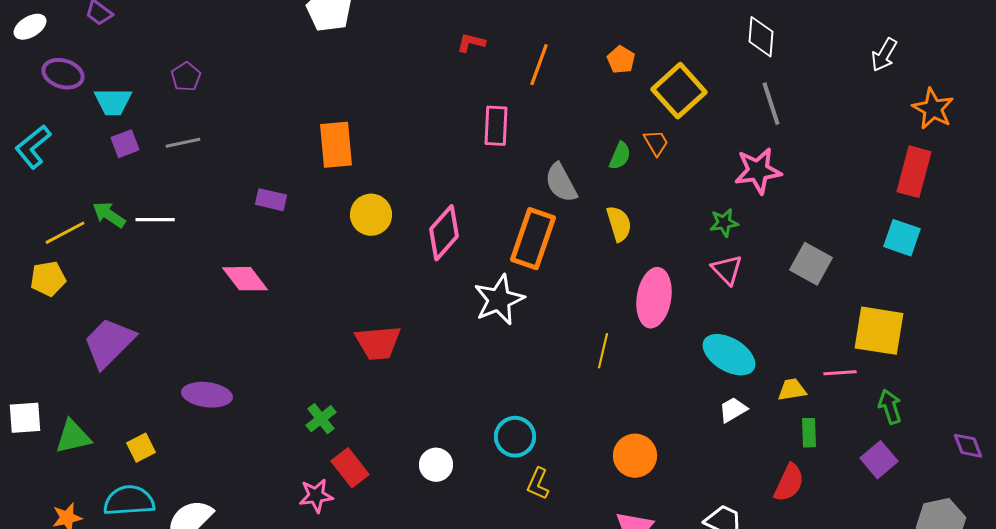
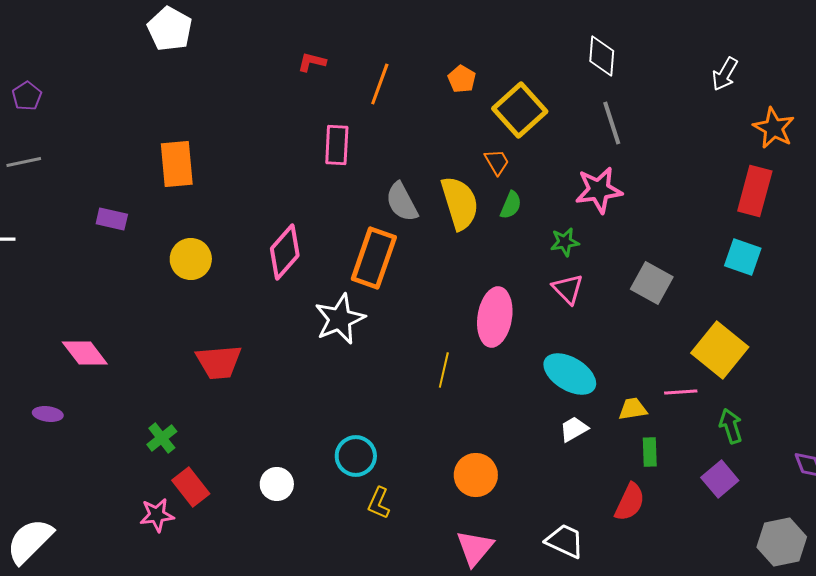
green semicircle: (620, 156) -> (511, 205), moved
yellow circle: (371, 215) -> (191, 259), moved
yellow semicircle: (619, 224) -> (460, 203), moved, size x1.5
pink diamond: (245, 279) -> (85, 353), moved
yellow square: (879, 331) -> (720, 350), turned 30
purple ellipse: (207, 395) -> (48, 414), size x0.6

